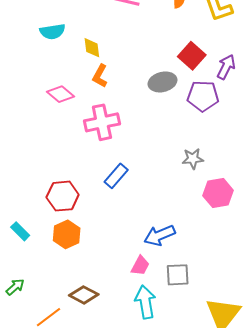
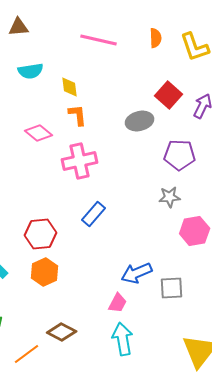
orange L-shape: (100, 76) -> (78, 115), turned 145
purple pentagon: (203, 96) -> (180, 155), moved
gray square: (178, 275) -> (172, 288), moved

